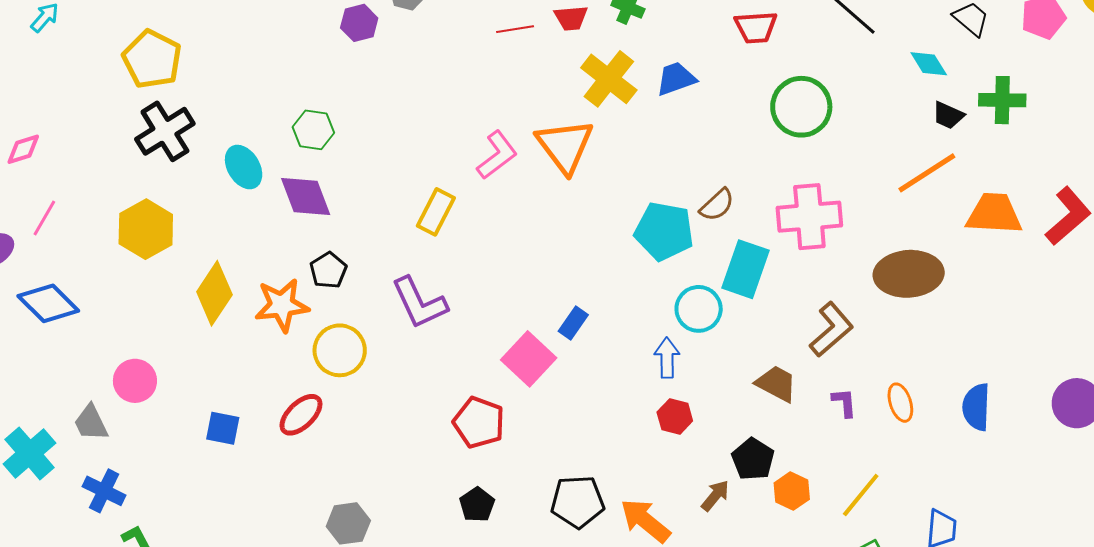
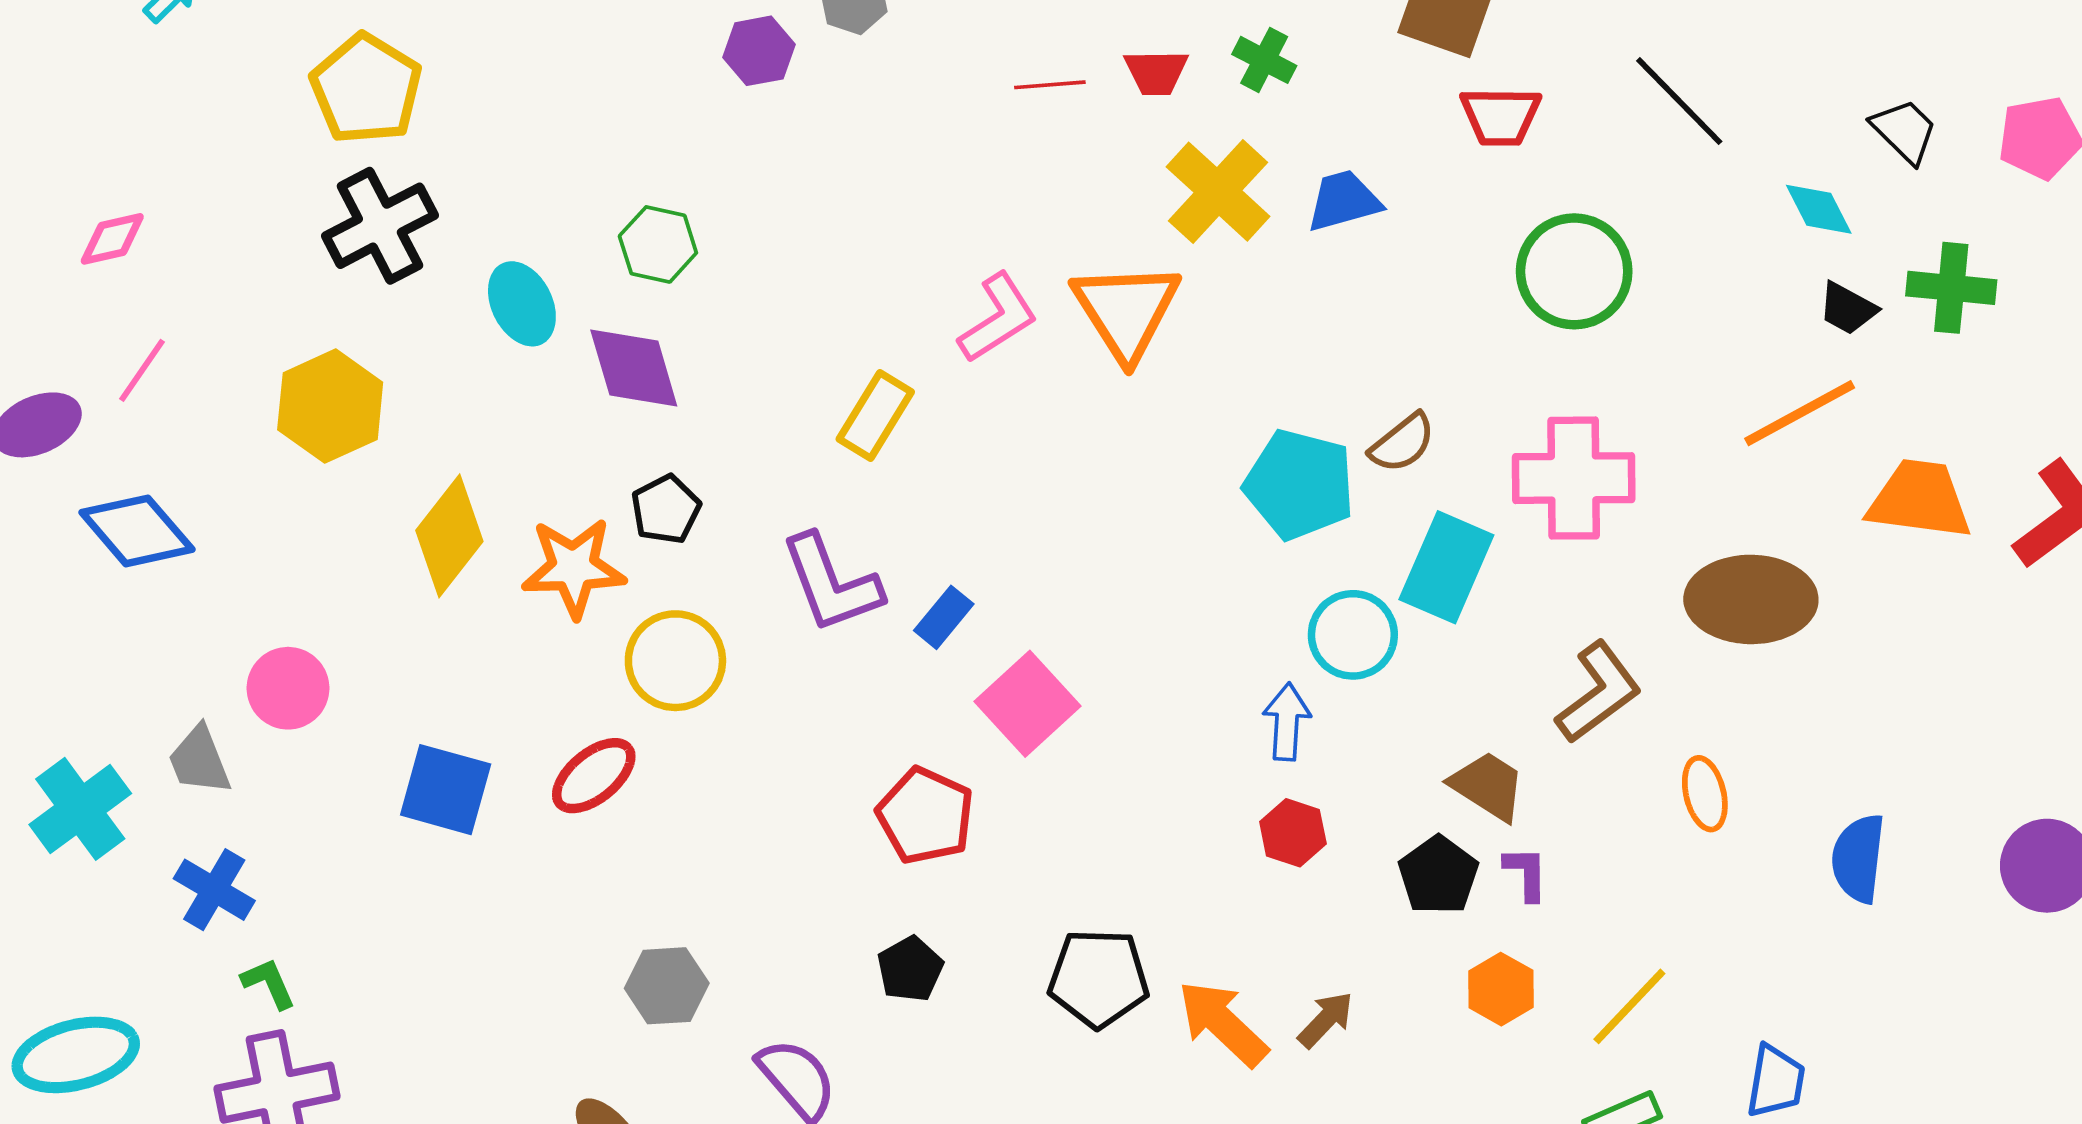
blue rectangle: (573, 323) -> (944, 617), moved
purple L-shape: (844, 403) -> (1526, 873), moved
orange ellipse: (900, 403) -> (1705, 794), moved
blue square: (223, 428) -> (446, 790), size x1.4
black pentagon: (753, 459) -> (1438, 875), moved
brown arrow: (715, 496) -> (1326, 1020), moved

